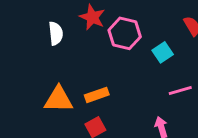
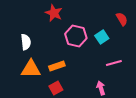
white semicircle: (56, 33) -> (26, 42), moved
pink hexagon: (125, 33) -> (76, 36), moved

